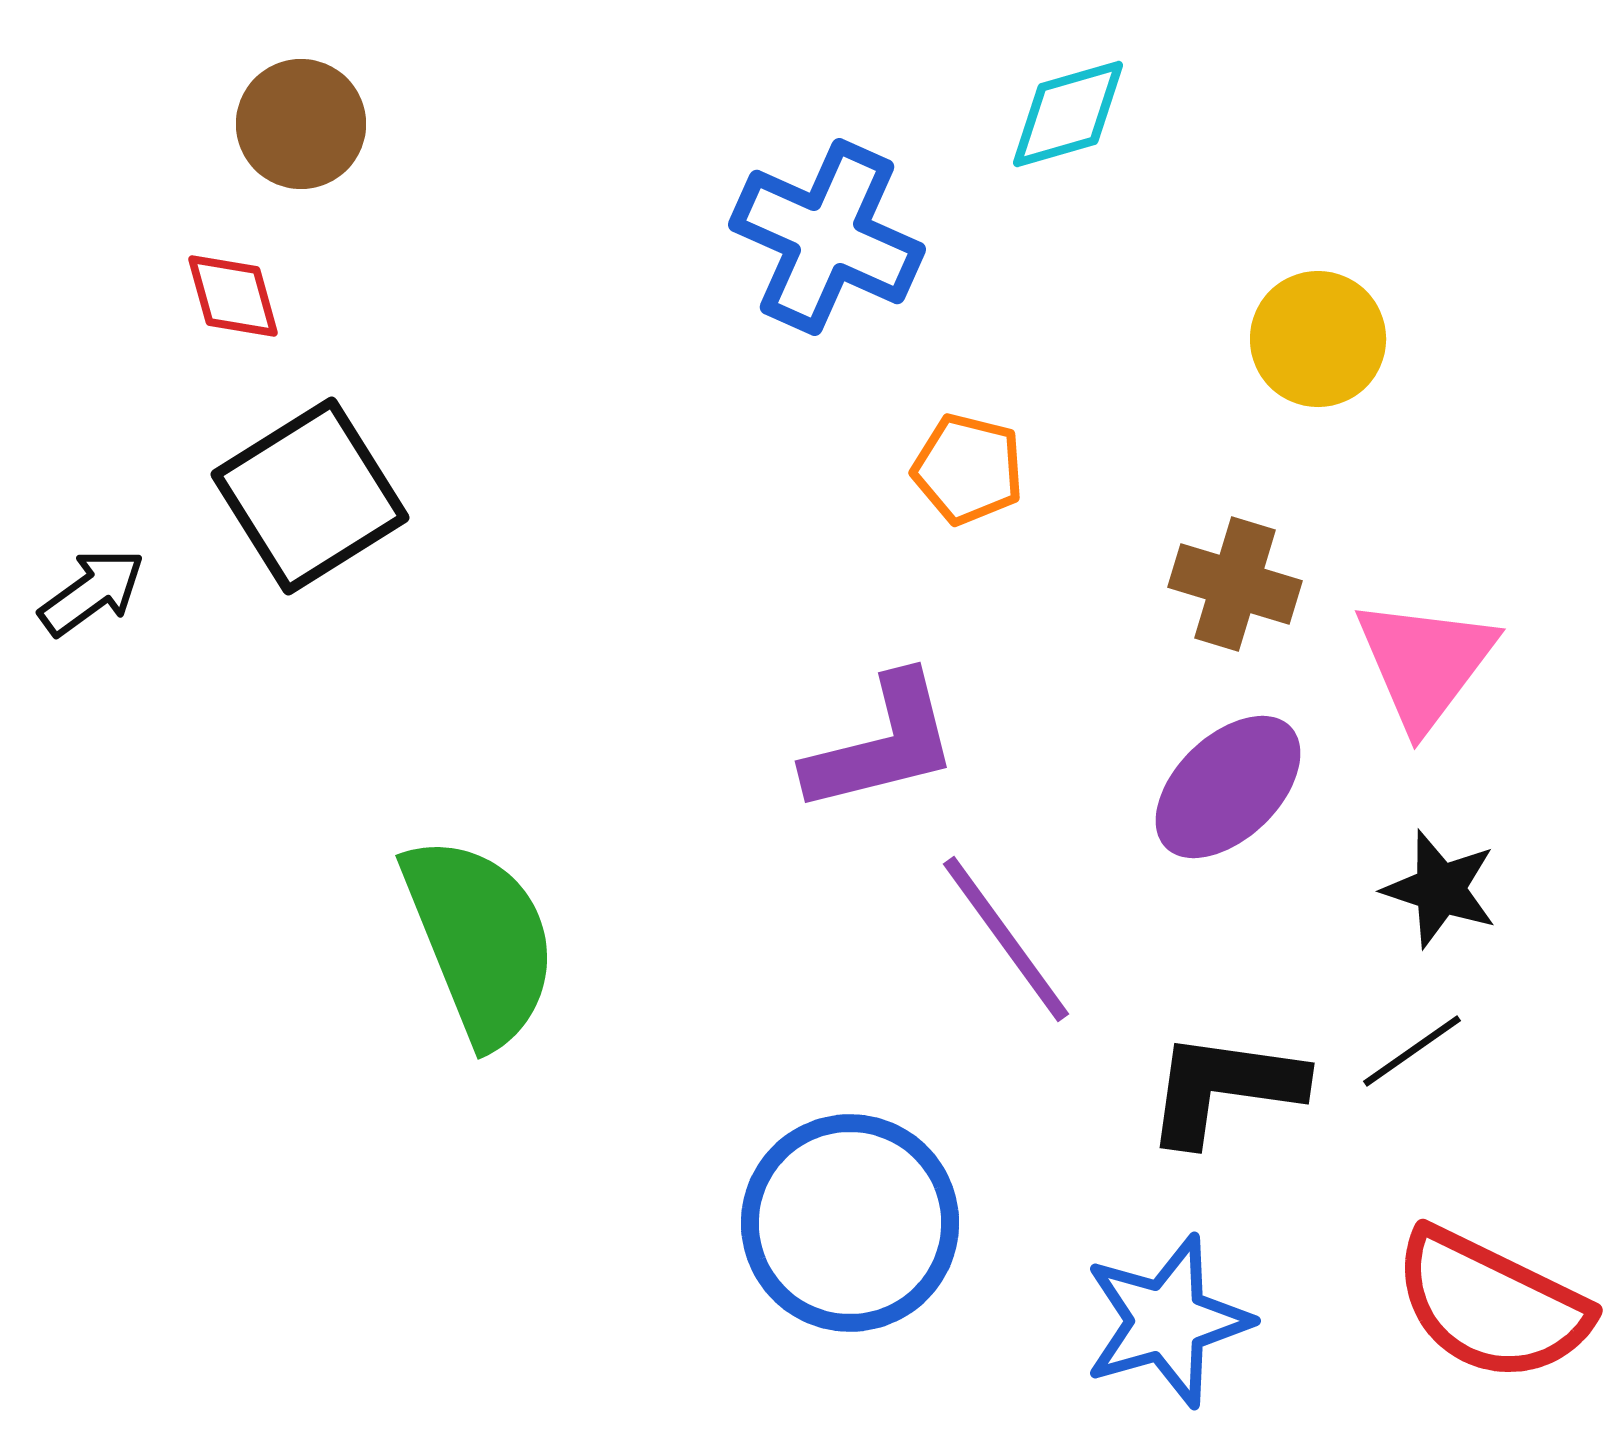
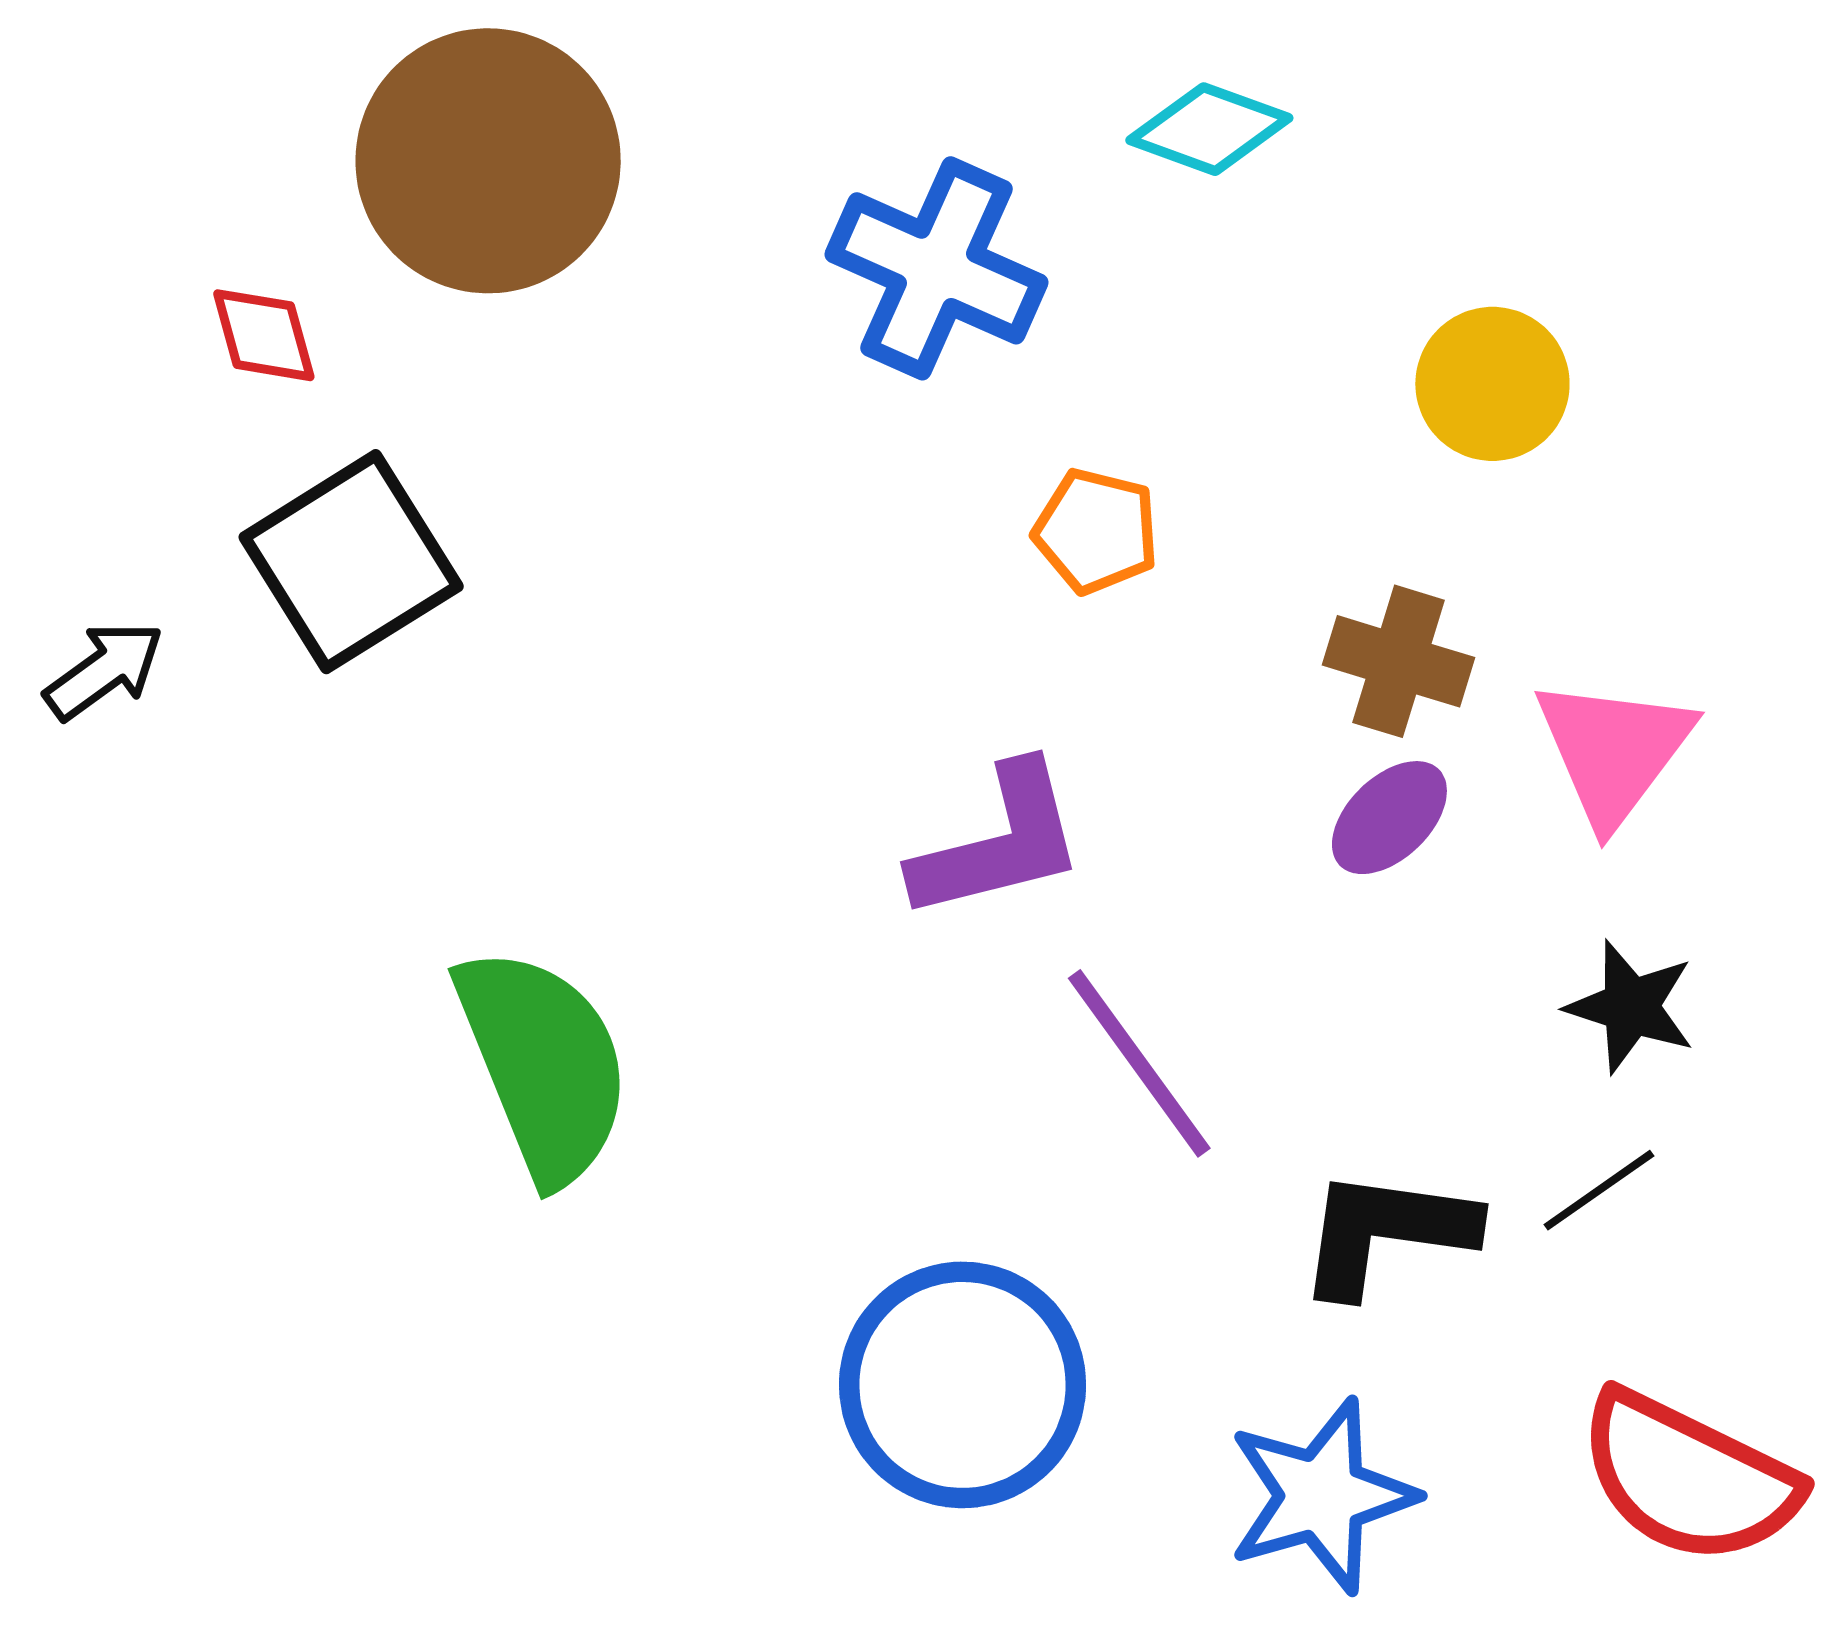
cyan diamond: (1068, 114) -> (1209, 129), turned 36
brown circle: (301, 124) -> (488, 161), moved, size x1.8
purple ellipse: (1228, 787) -> (1389, 818), moved, size x0.7

